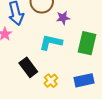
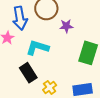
cyan L-shape: (51, 42) -> (37, 48), moved

